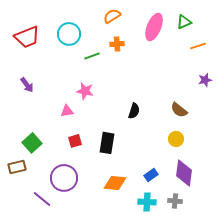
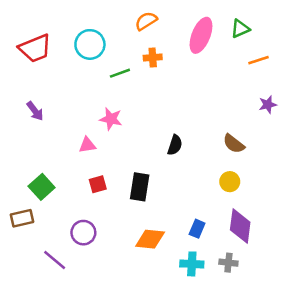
blue rectangle: (151, 175) -> (197, 229), turned -32
purple circle: (64, 178) -> (83, 233), size x0.7

